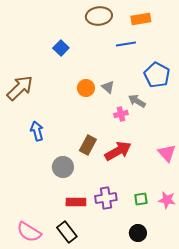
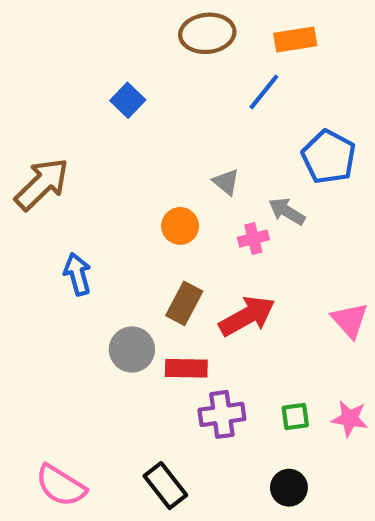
blue line: (126, 44) -> (264, 92), turned -42
orange circle: (86, 88) -> (180, 226), moved
red rectangle: (76, 202) -> (186, 368), moved
black rectangle: (67, 232) -> (165, 486), moved

